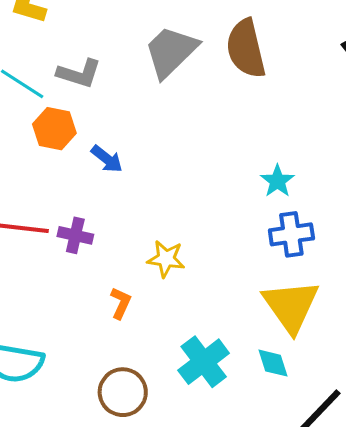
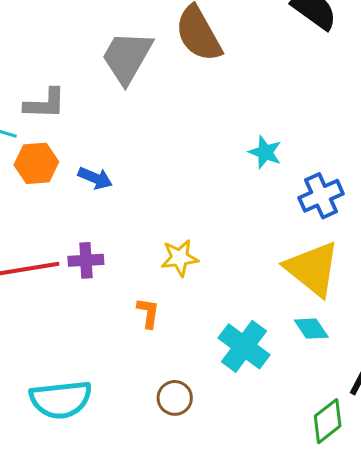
blue cross: (291, 234) -> (321, 196), moved
brown circle: (123, 392) -> (175, 398), size x0.7

